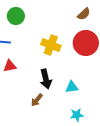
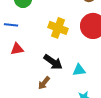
black arrow: (46, 79) -> (53, 62), turned -42

